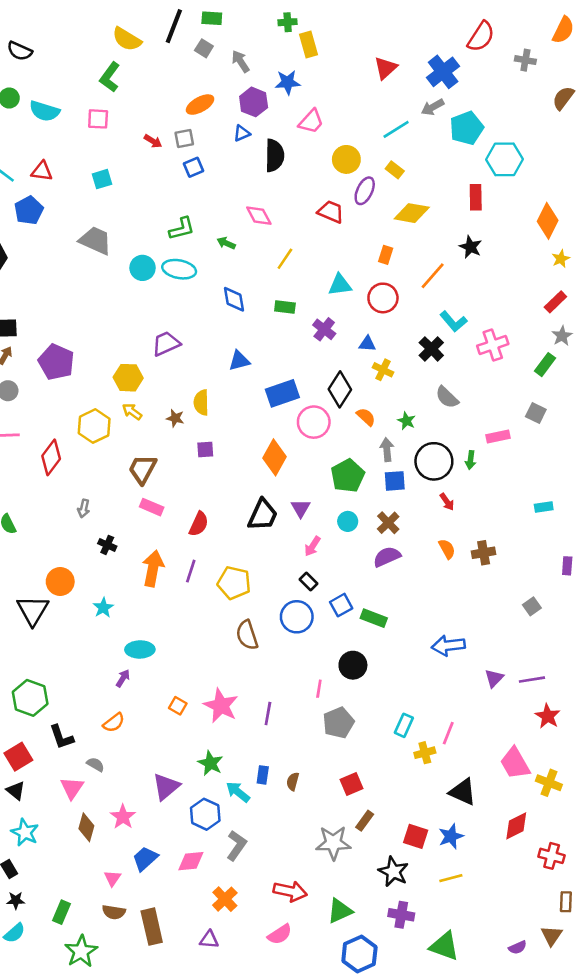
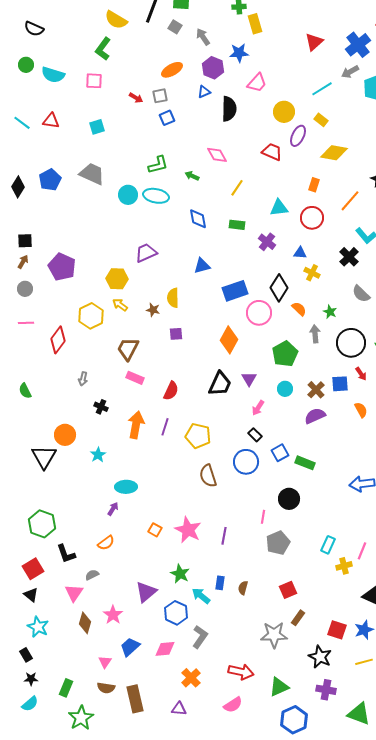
blue pentagon: (29, 210) -> (50, 180), moved
blue square: (395, 481) -> (340, 384), moved
gray semicircle: (95, 764) -> (92, 575), turned -56

